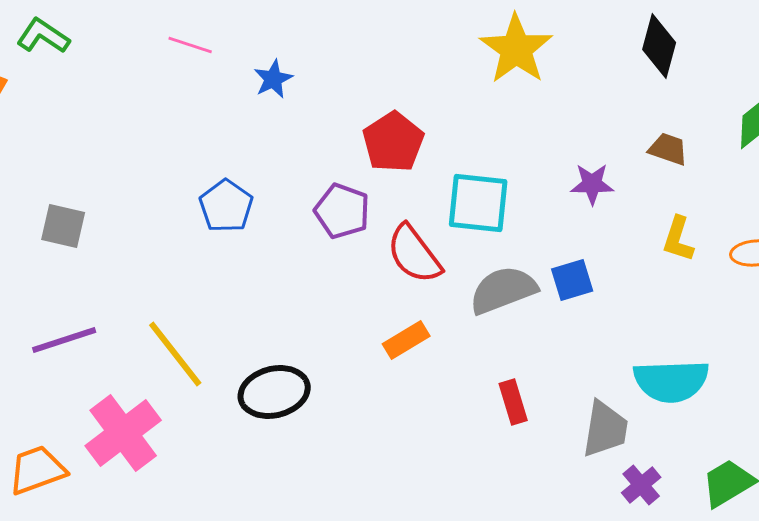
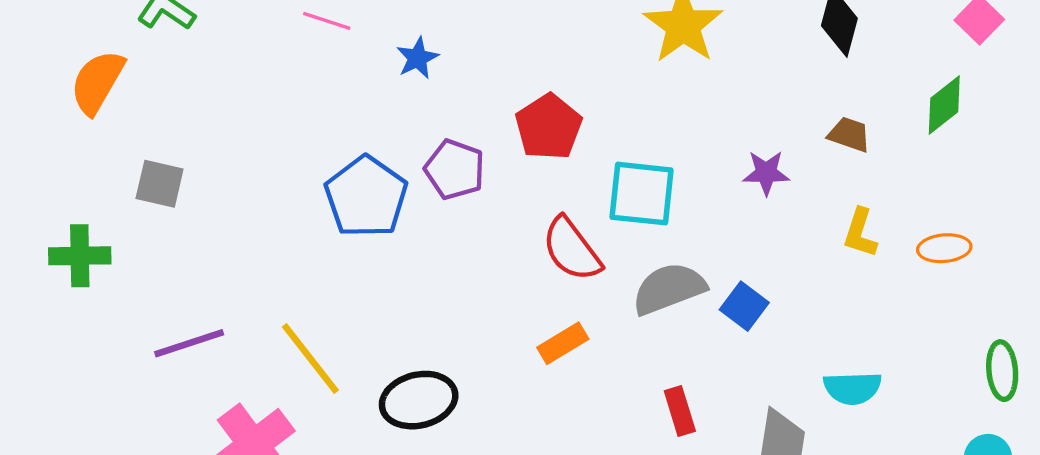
blue pentagon: (226, 206) -> (366, 197), size x1.4
purple pentagon: (342, 211) -> (455, 169), moved
gray square: (63, 226) -> (160, 184), moved
blue square: (572, 280) -> (744, 306), moved, turned -36
cyan semicircle: (671, 381) -> (852, 388), size x0.7

